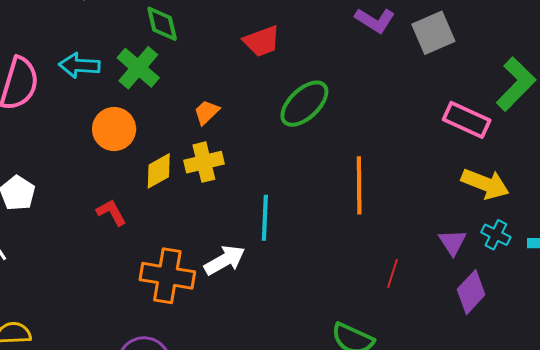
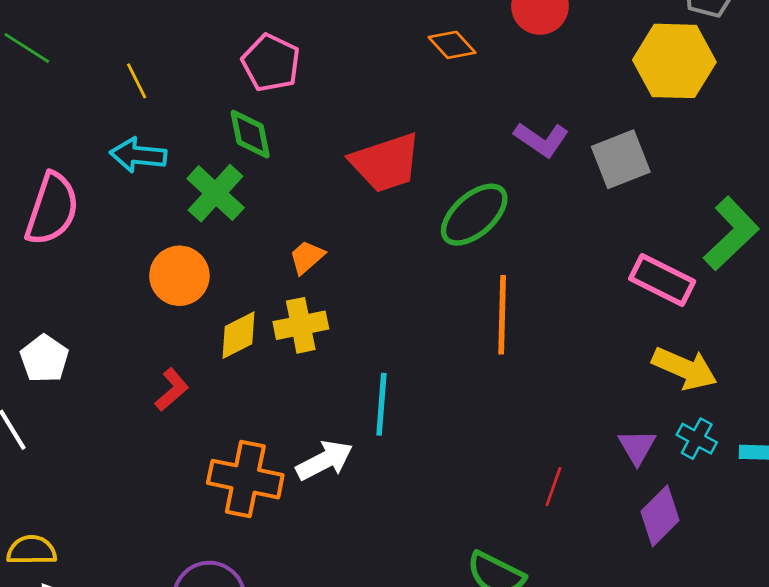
red trapezoid: (262, 41) -> (386, 163), size x1.4
cyan arrow: (79, 65) -> (138, 155), moved
green ellipse: (304, 104) -> (474, 215), moved
orange line: (359, 185) -> (502, 315), moved
red L-shape: (111, 212) -> (172, 390), turned 76

